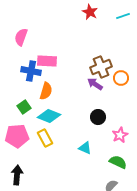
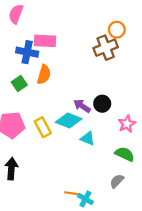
orange circle: (121, 78) -> (117, 30), moved
purple arrow: (95, 84) -> (82, 106), moved
green square: (24, 107) -> (19, 83), moved
cyan diamond: (49, 116) -> (69, 120), moved

